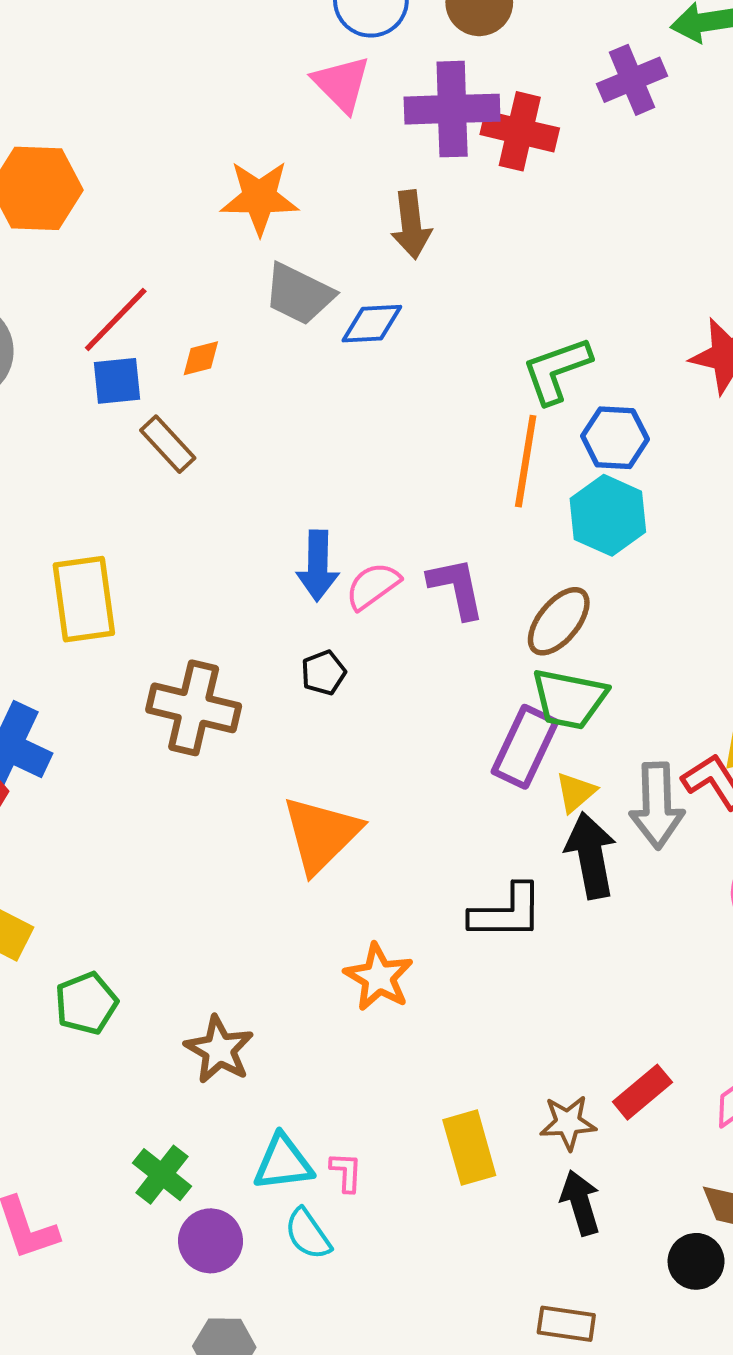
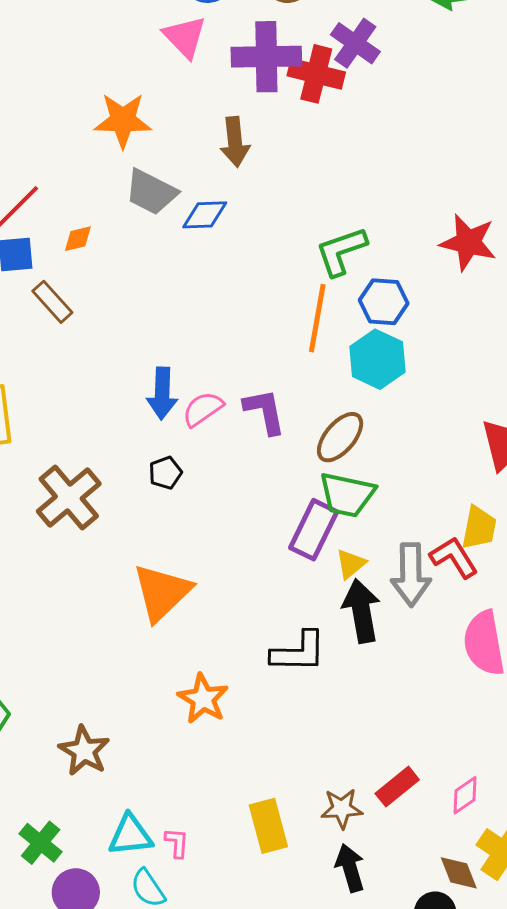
purple cross: (632, 80) -> (355, 43), moved, turned -33
brown cross: (194, 708) -> (69, 497), turned 36

